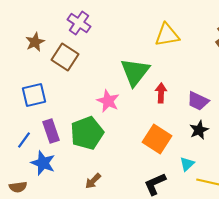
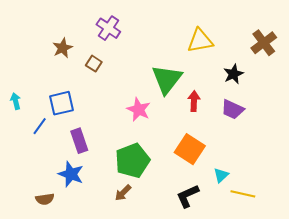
brown square: (65, 57) -> (94, 64), size x0.6
black star: (199, 130) -> (234, 74), moved
green pentagon: (87, 133) -> (132, 161), moved
blue line: (24, 140) -> (40, 126), moved

